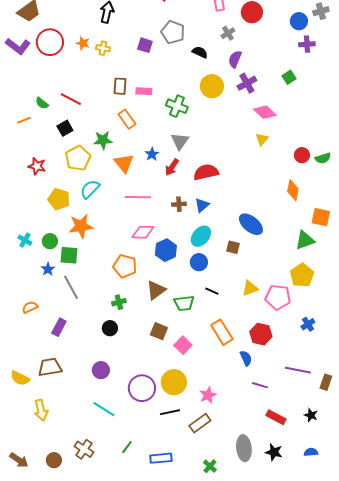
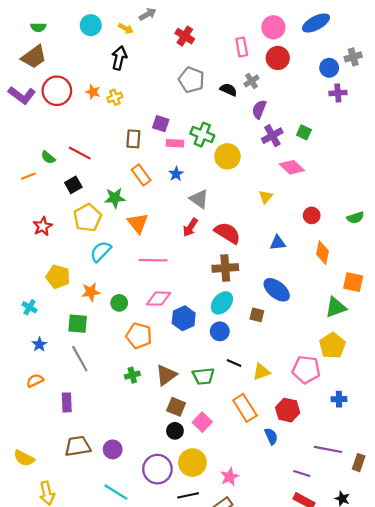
purple square: (145, 45) -> (161, 124), moved
yellow cross: (103, 48) -> (115, 97), turned -32
black semicircle: (200, 52) -> (229, 90), moved
green square: (289, 77) -> (304, 132), moved, turned -32
yellow circle: (212, 86) -> (227, 156), moved
pink rectangle: (144, 91) -> (175, 143), moved
green cross: (177, 106) -> (202, 135), moved
yellow triangle: (262, 139) -> (266, 197), moved
gray triangle: (180, 141) -> (199, 199), turned -30
blue star: (152, 154) -> (176, 174), moved
red circle: (302, 155) -> (312, 215), moved
red star: (37, 166) -> (43, 226), turned 30
red semicircle: (206, 172) -> (227, 233), turned 45
yellow pentagon: (59, 199) -> (58, 277), moved
brown cross: (179, 204) -> (225, 268), moved, size x1.6
blue triangle: (202, 205) -> (278, 243), moved, turned 35
orange star: (81, 226) -> (91, 292), size x0.7
green circle: (50, 241) -> (119, 303), moved
blue star: (48, 269) -> (39, 344), moved
yellow triangle: (250, 288) -> (261, 372), moved
brown triangle: (156, 290) -> (166, 375), moved
blue cross: (308, 324) -> (339, 399), turned 32
purple rectangle: (59, 327) -> (67, 402), turned -30
black circle: (110, 328) -> (175, 431), moved
brown trapezoid: (50, 367) -> (78, 446), moved
purple line: (260, 385) -> (302, 473), moved

